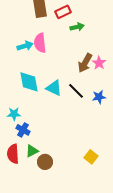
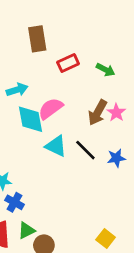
red rectangle: (63, 12) -> (68, 63), moved
green arrow: (77, 27) -> (106, 70), moved, turned 40
pink semicircle: (40, 43) -> (51, 109), moved, turned 60
cyan diamond: (29, 82) -> (31, 119), moved

